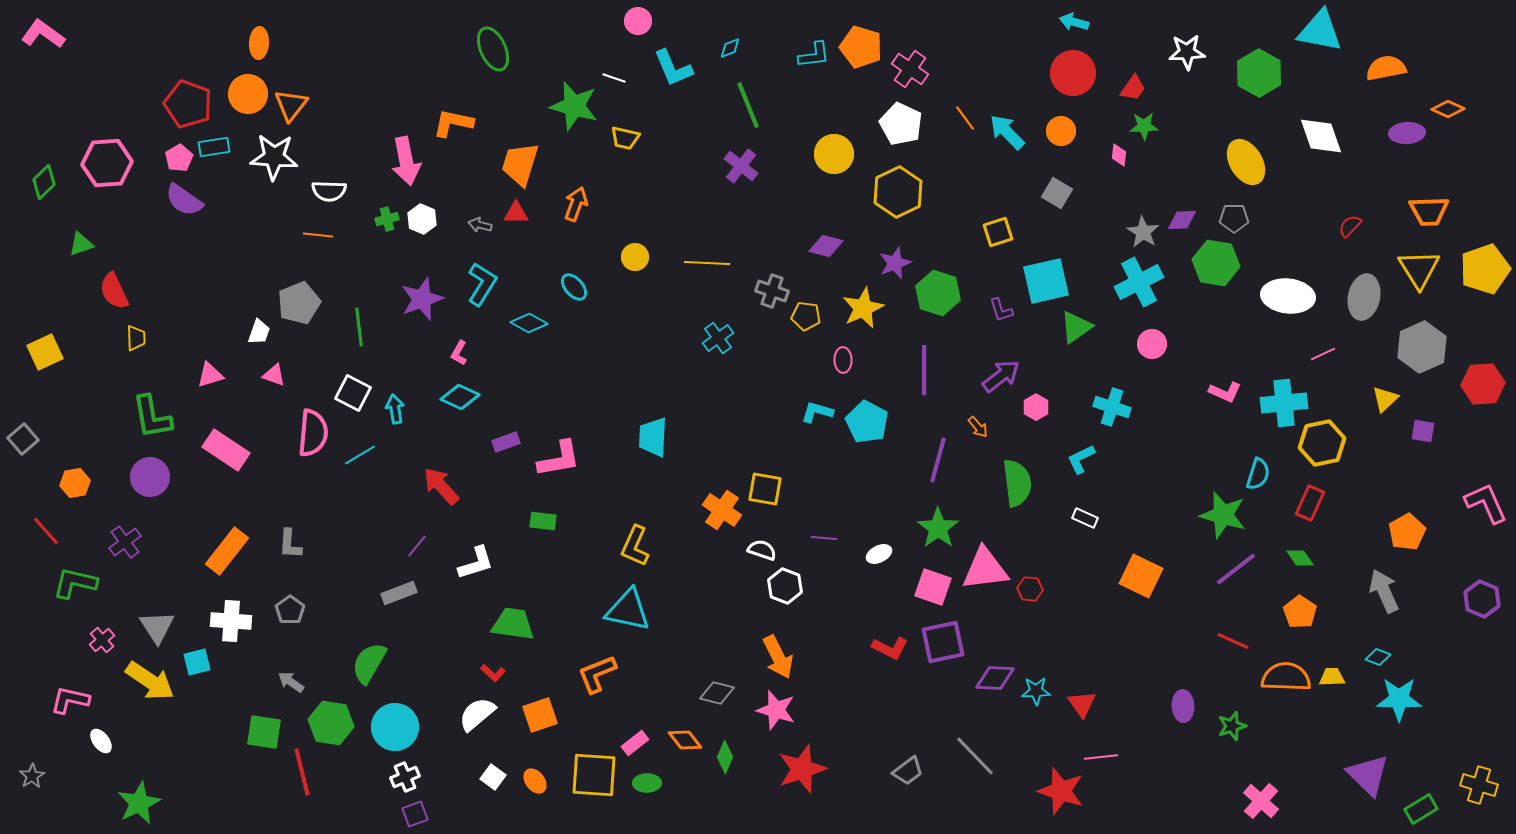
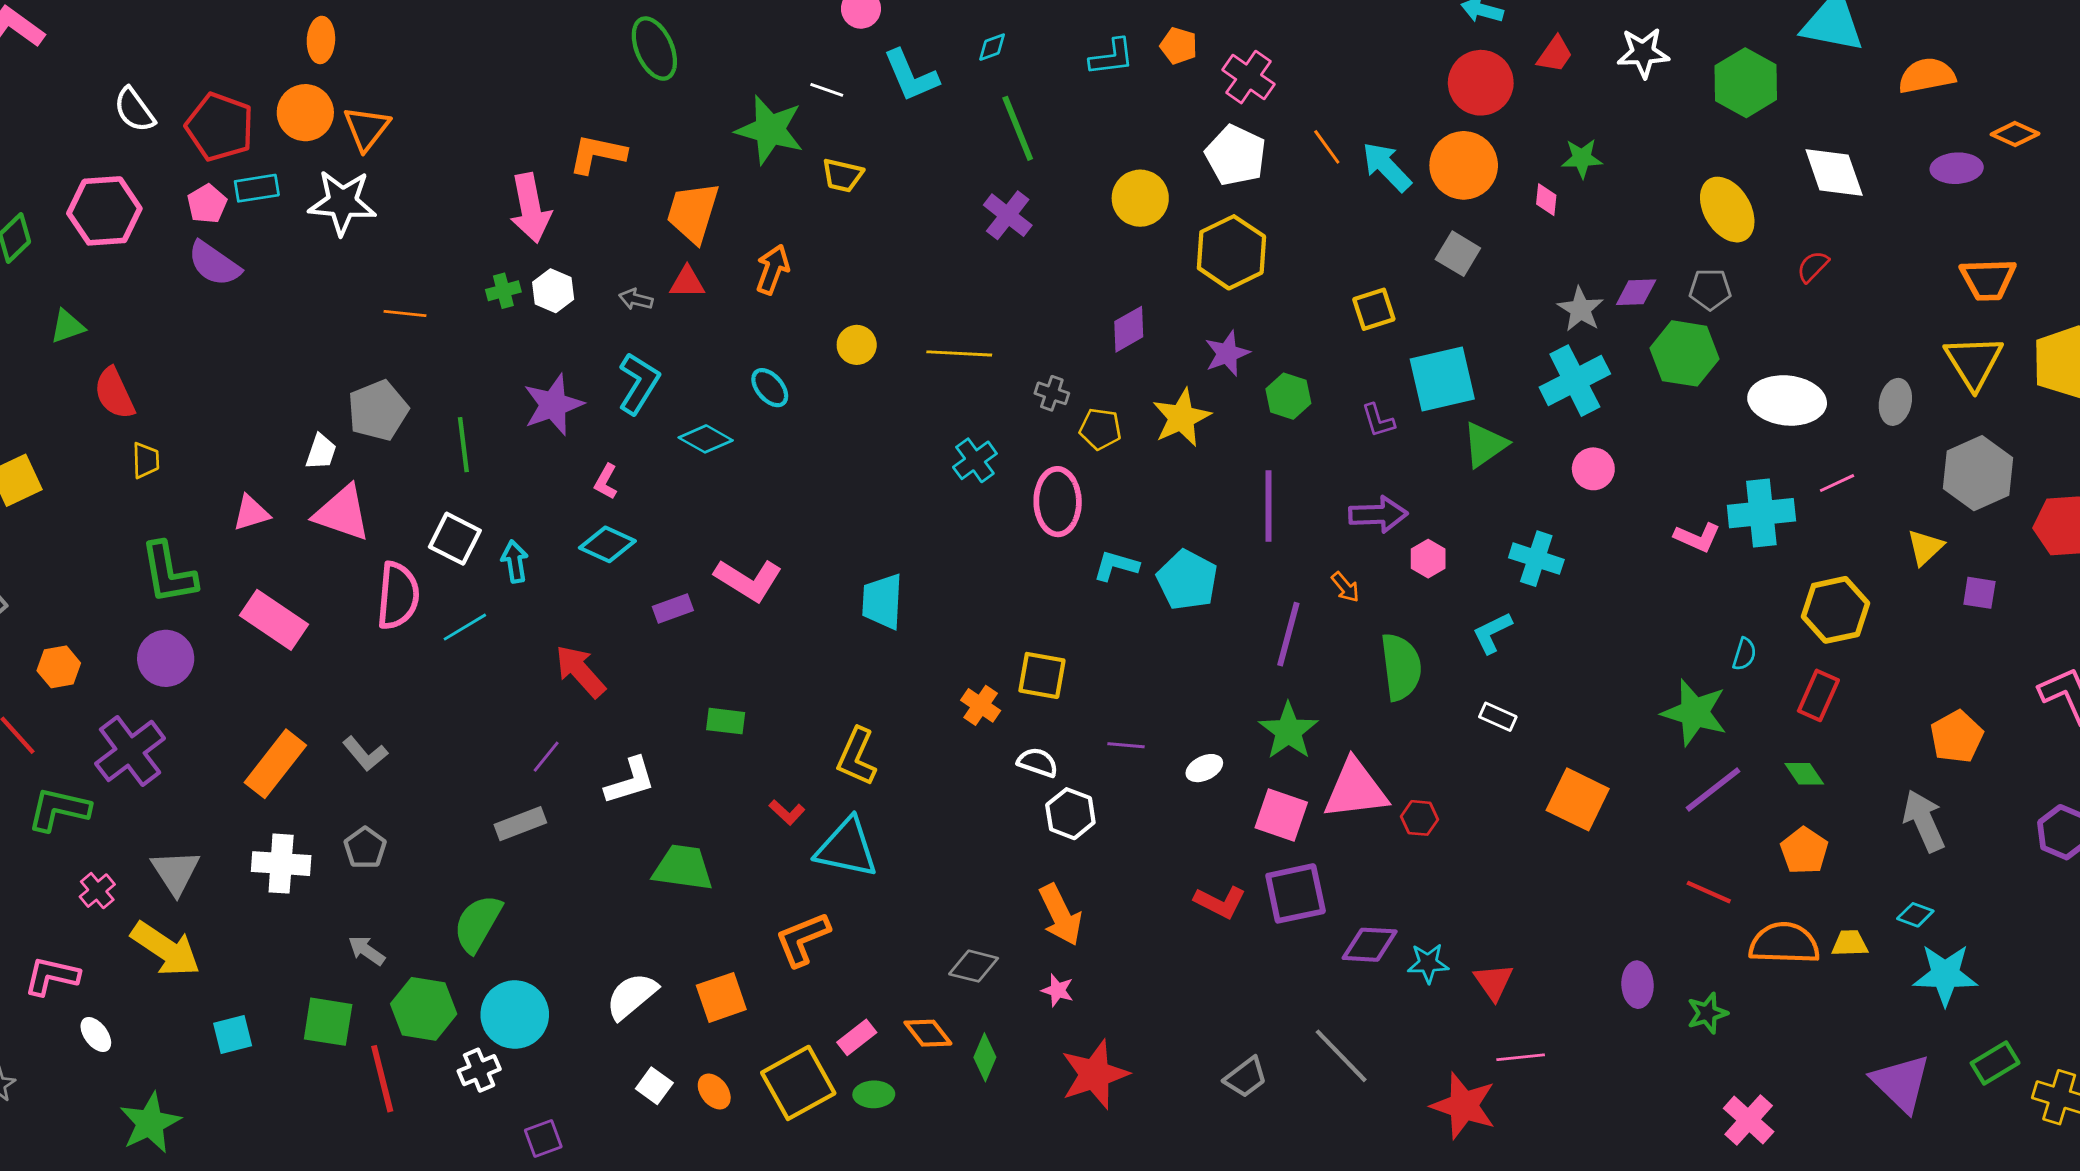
orange pentagon: (861, 47) -> (1179, 46), size x0.6
red trapezoid: (1133, 88) -> (1555, 54), moved
orange circle: (1061, 131) -> (1464, 165), size x1.6
white semicircle: (329, 191) -> (134, 110), moved, turned 52
red semicircle: (1350, 226) -> (1813, 267), moved
purple diamond: (826, 246) -> (1129, 329), turned -44
gray cross: (772, 291) -> (1052, 393), size x0.7
green hexagon: (938, 293) -> (1288, 396), size x0.7
gray ellipse: (1364, 297) -> (1895, 402), size x0.7
pink ellipse: (843, 360) -> (1058, 502), moved, size x1.8
pink triangle: (274, 375) -> (342, 513), size x1.8
purple arrow: (1001, 376) -> (1378, 514), turned 36
cyan cross: (1284, 403) -> (1761, 513), moved
pink L-shape: (559, 459) -> (748, 580), moved, turned 42
cyan semicircle: (1258, 474) -> (1744, 654), size x0.7
orange cross: (722, 510) -> (981, 705), size x0.7
purple cross: (125, 542) -> (130, 751), size x1.5
gray L-shape: (290, 544) -> (365, 754), turned -44
cyan square: (197, 662) -> (233, 1034), moved
red L-shape: (493, 673) -> (787, 812), moved
pink star: (776, 710) -> (1058, 990), size x0.6
yellow square: (594, 775) -> (798, 1083), turned -33
white cross: (405, 777) -> (479, 1070), moved
green rectangle: (1421, 809) -> (1995, 1063), moved

